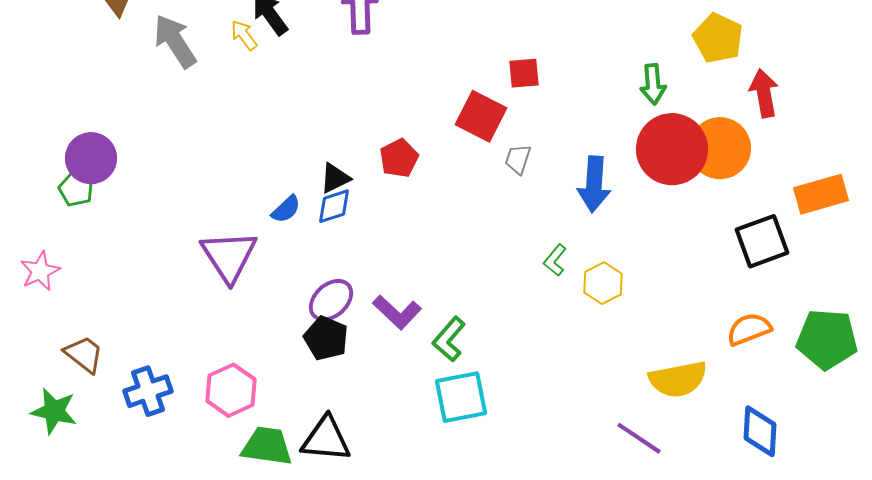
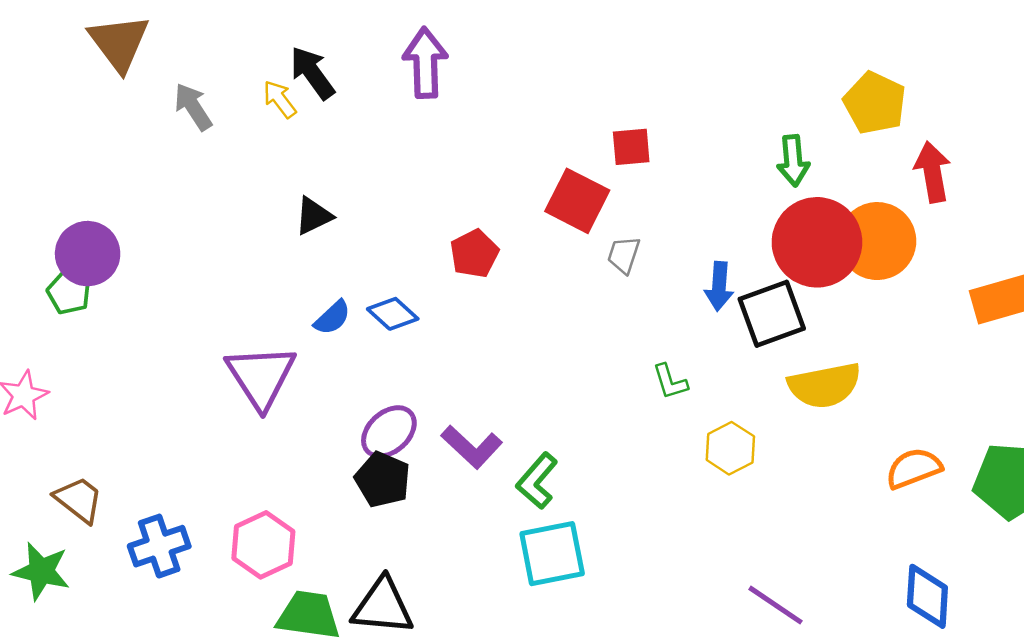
gray arrow: (175, 41) -> (193, 107), size x0.7
black triangle: (335, 178) -> (314, 216), moved
blue arrow: (594, 184) -> (719, 286), size x0.7
blue diamond: (334, 206) -> (393, 314), turned 60
black square: (762, 241) -> (772, 314), moved
green L-shape: (555, 260) -> (670, 382), turned -56
yellow hexagon: (603, 283) -> (730, 448), moved
yellow semicircle: (678, 379) -> (825, 385), moved

